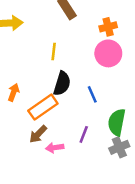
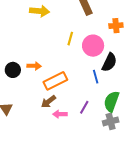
pink circle: (108, 53) -> (93, 46), moved
black semicircle: (62, 84) -> (109, 62), moved
orange arrow: (14, 92) -> (34, 66), turned 64

